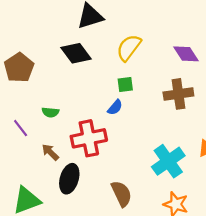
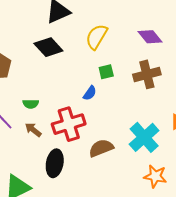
green square: (125, 84) -> (106, 72), moved
brown arrow: (50, 152) -> (33, 130), moved
brown semicircle: (121, 194) -> (101, 148), moved, turned -80

